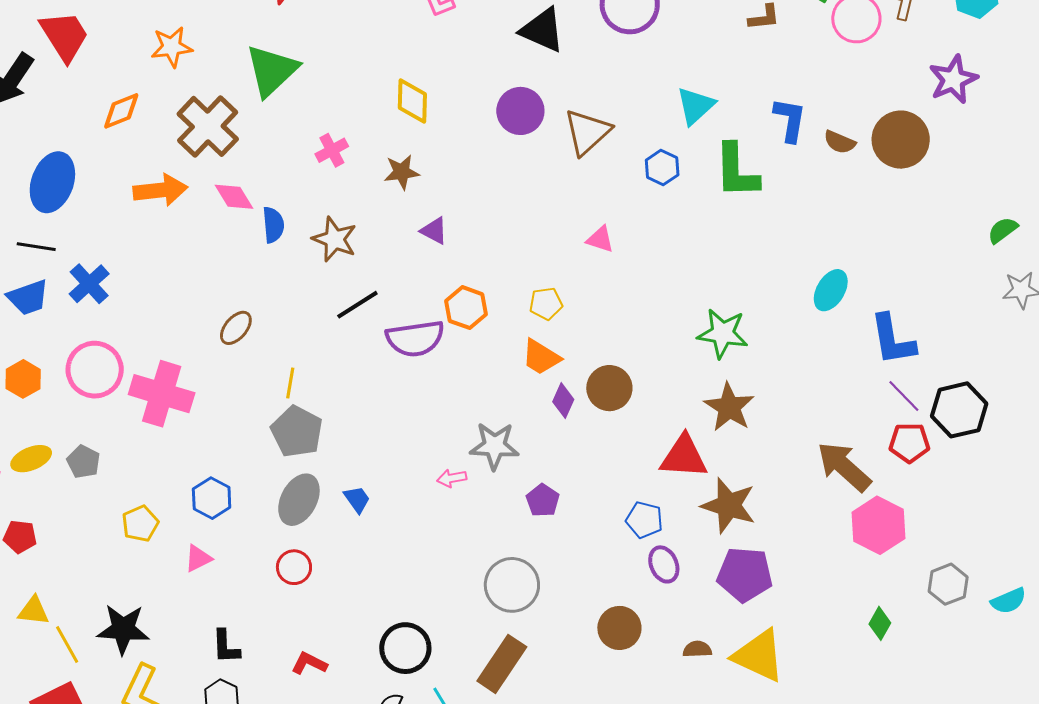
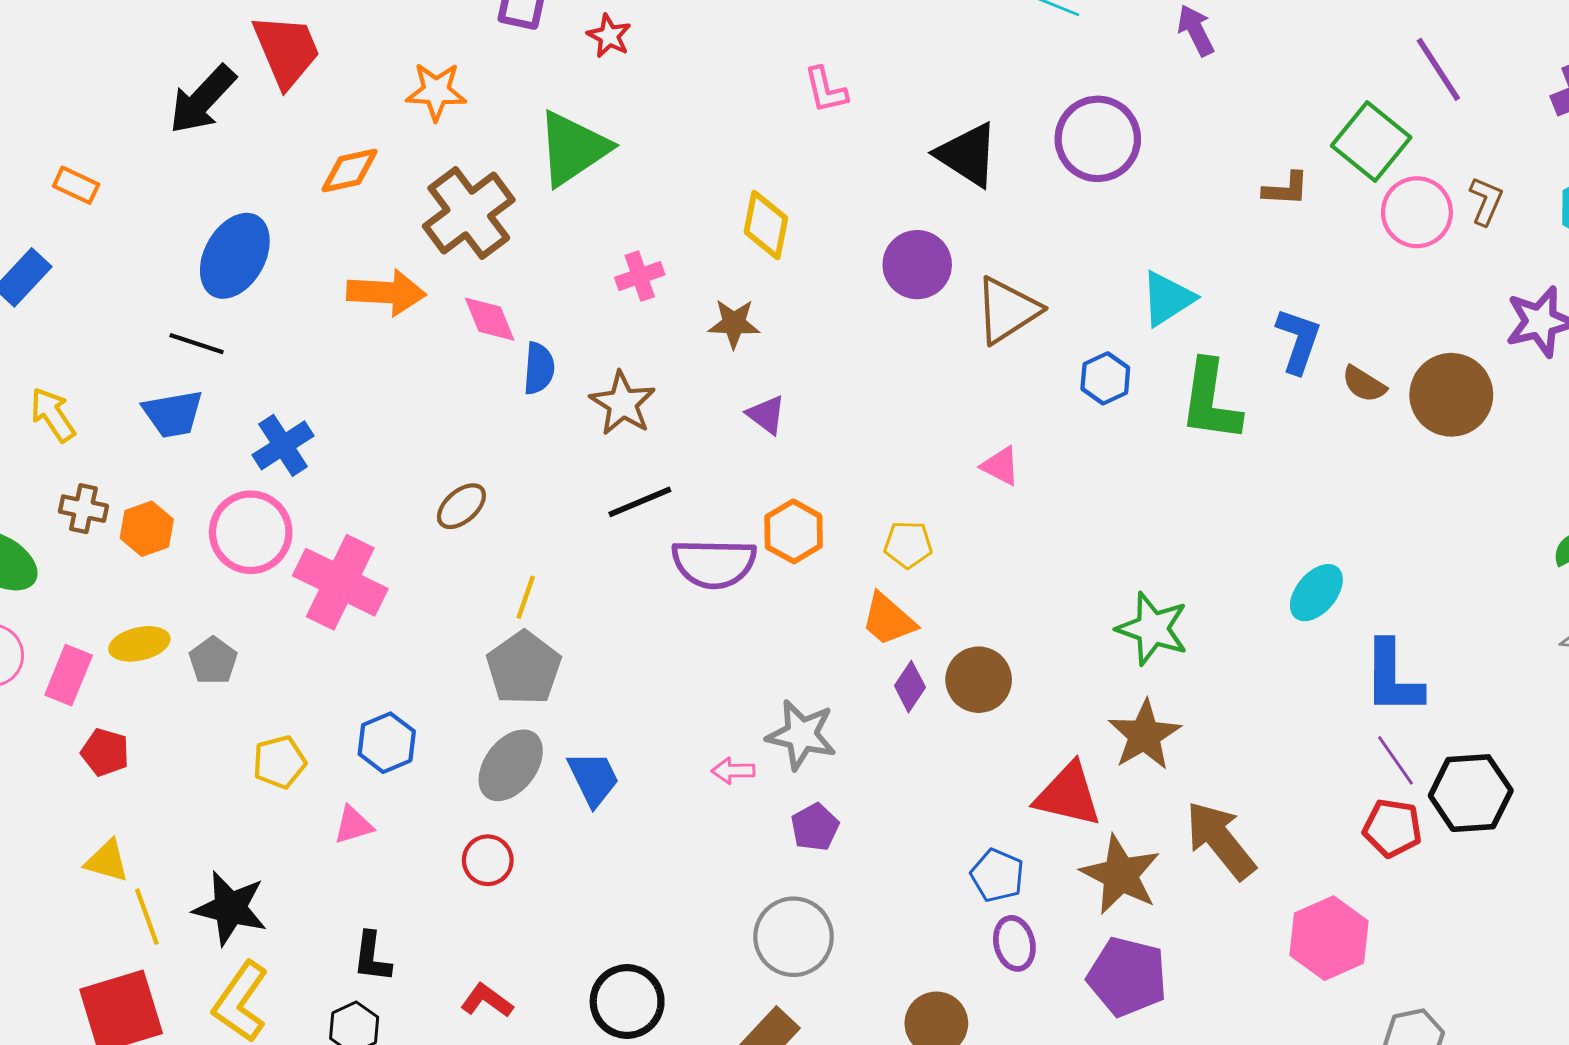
blue cross: (89, 284) -> (283, 445), moved
brown arrow: (844, 467) -> (1220, 840), moved
blue trapezoid: (357, 499) -> (593, 778), size x1.4
purple pentagon: (543, 500) -> (815, 827), moved

